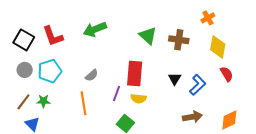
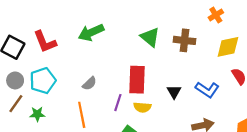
yellow diamond: (218, 47) -> (228, 47), turned 70
black triangle: (175, 79) -> (174, 92), moved
blue L-shape: (198, 85) -> (207, 90), turned 80
brown line: (23, 102) -> (16, 104), moved

